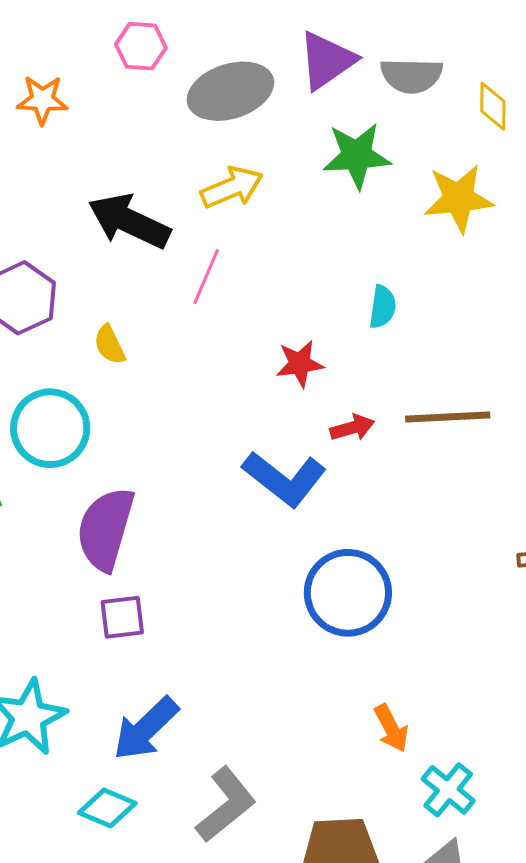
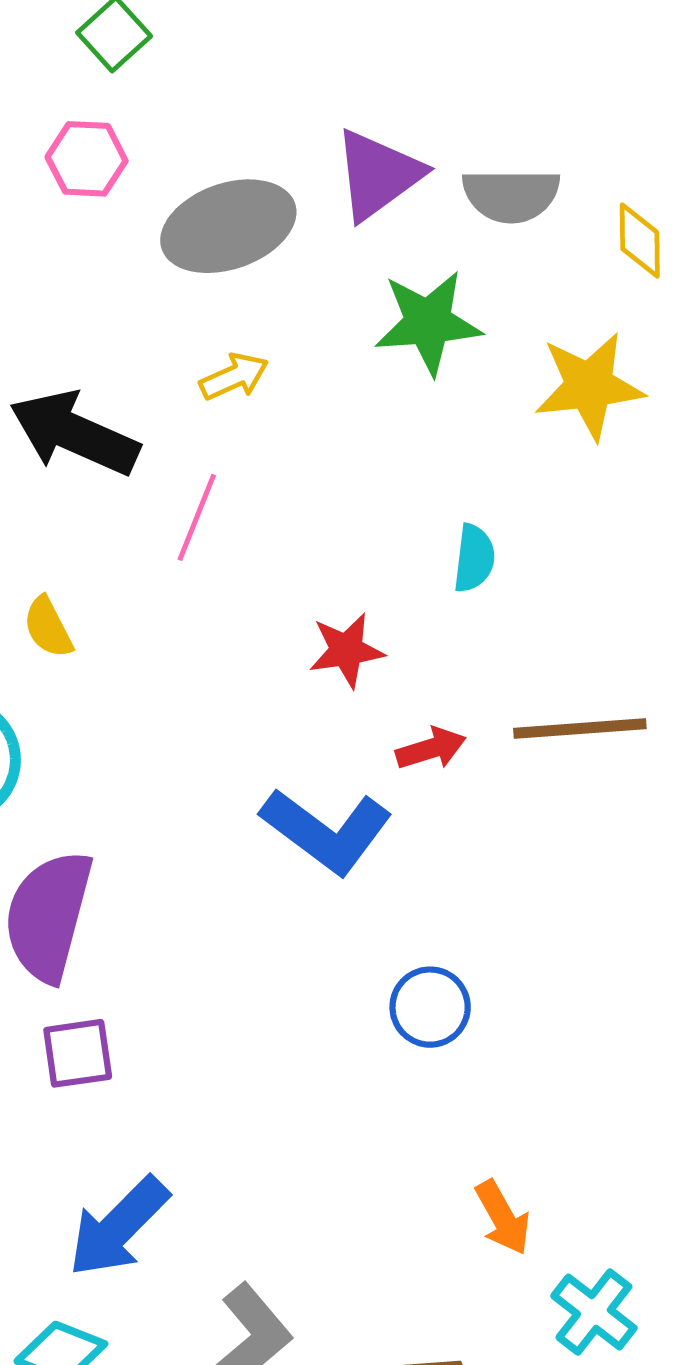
yellow arrow: (232, 187) -> (234, 377), size x0.7
blue circle: (348, 593) -> (430, 1007), size x0.6

